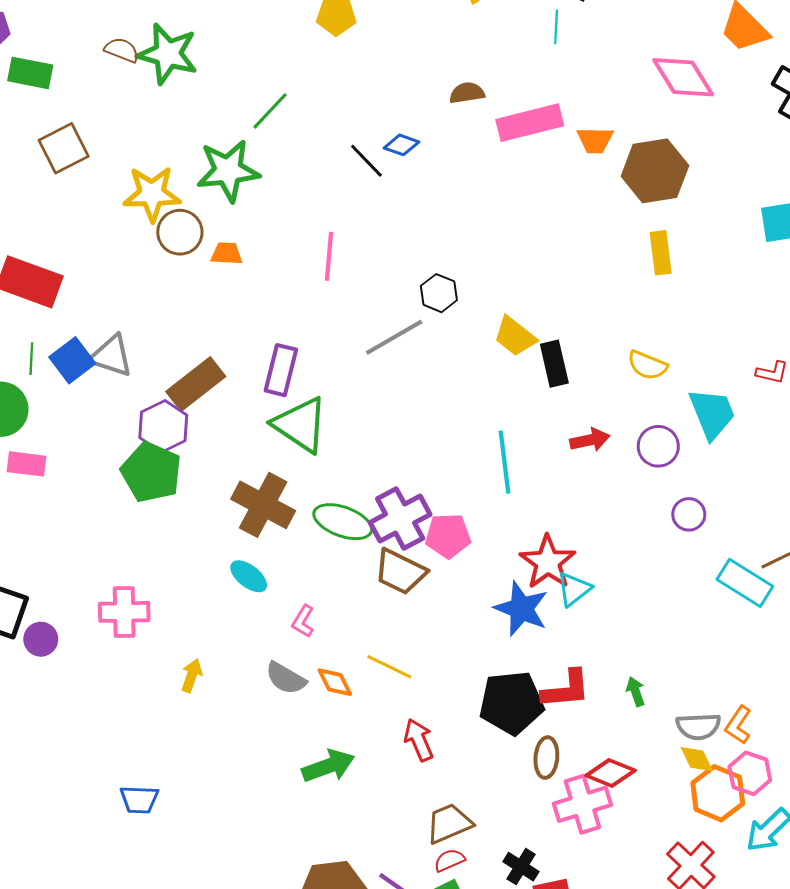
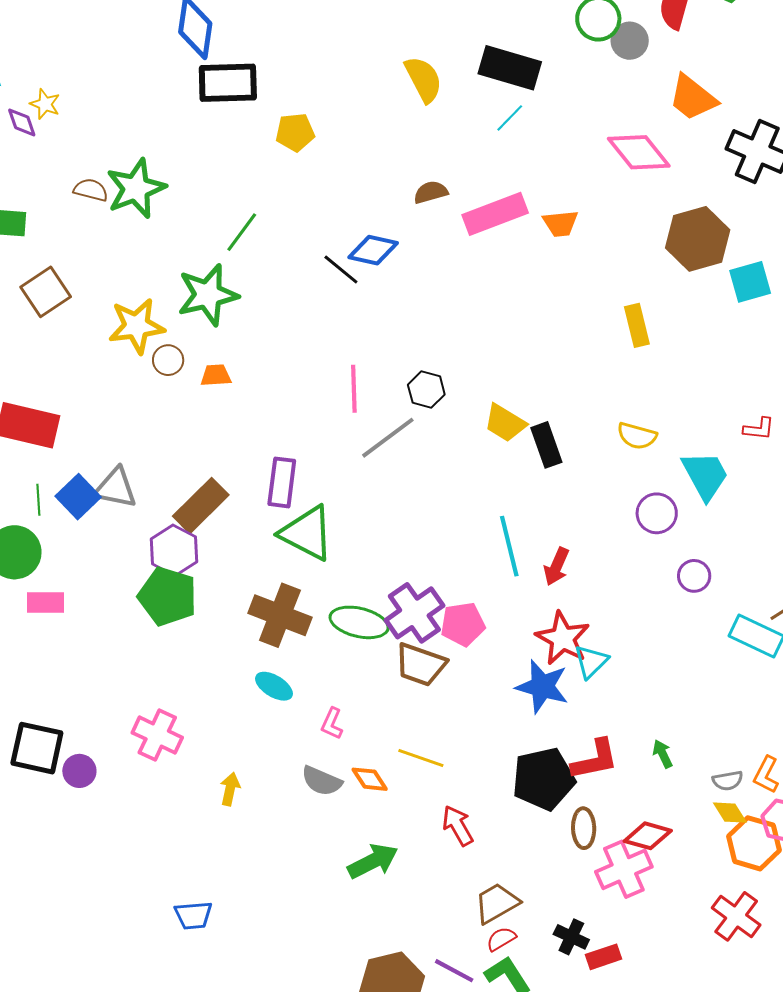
cyan line: (556, 27) -> (510, 118), turned 48
green star: (168, 54) -> (136, 188), turned -30
blue diamond: (402, 145) -> (373, 250), size x1.4
brown hexagon: (655, 171) -> (698, 239), moved
brown circle: (180, 232) -> (168, 360), size x0.7
pink line: (329, 256) -> (354, 389), moved
red arrow: (590, 440) -> (556, 567), moved, turned 132
pink cross: (124, 612) -> (157, 735), turned 33
gray semicircle: (698, 726) -> (728, 781), size x0.7

